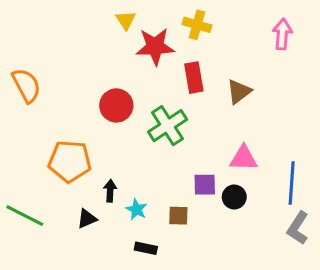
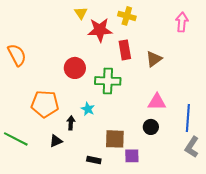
green cross: (168, 126) -> (108, 81), turned 35
purple square: (205, 185) -> (132, 156), moved
cyan star: (136, 209) -> (88, 109), moved
brown square: (178, 216) -> (115, 139), size x1.5

